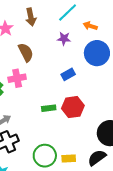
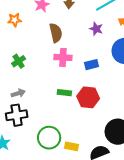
pink cross: (17, 78) -> (63, 57), moved

